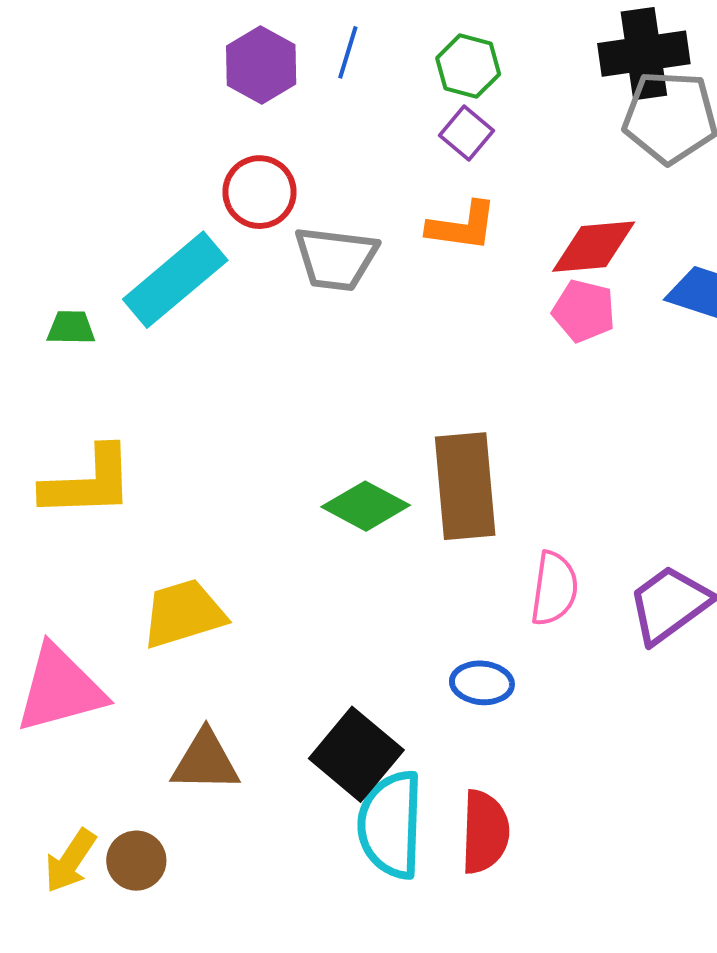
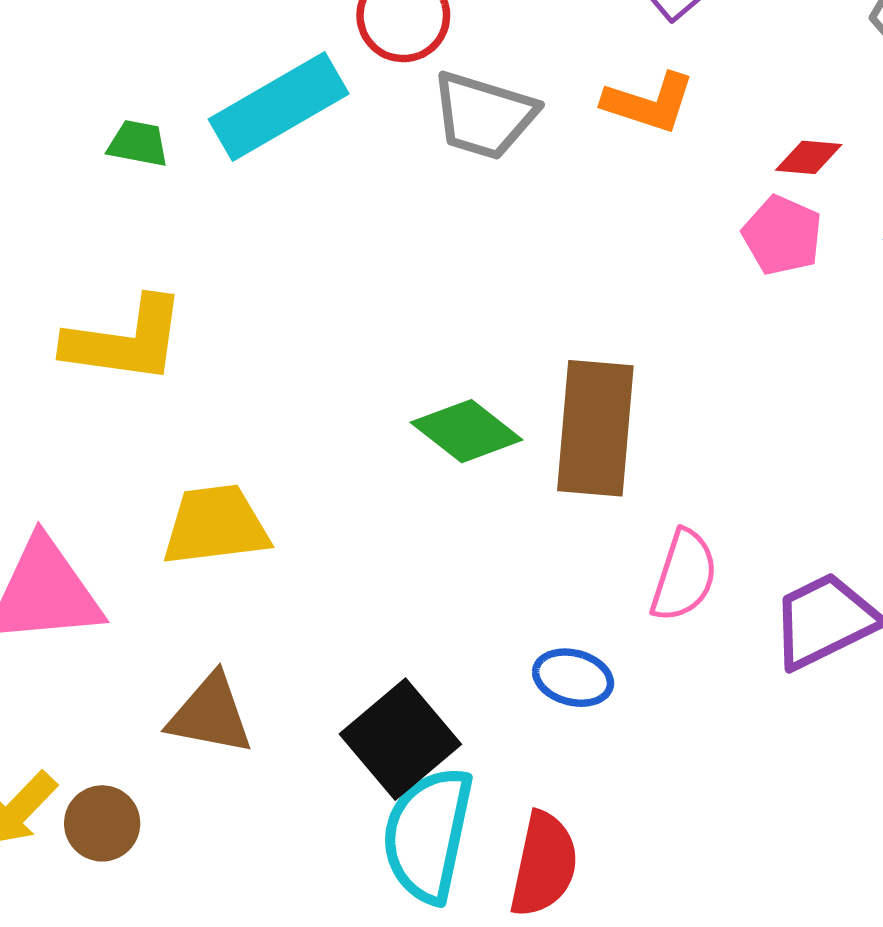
red diamond: (594, 247) -> (809, 157), size x0.6

